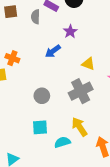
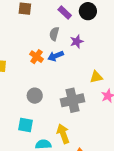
gray semicircle: (35, 17) -> (54, 34), moved
orange cross: (12, 58) -> (37, 57), moved
yellow triangle: (88, 64) -> (96, 77), moved, turned -48

